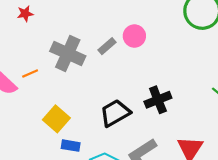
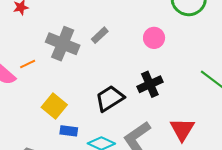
pink circle: (134, 36) -> (154, 38), moved

